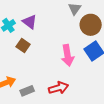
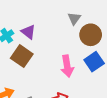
brown square: (23, 45) -> (22, 56), size x1.5

